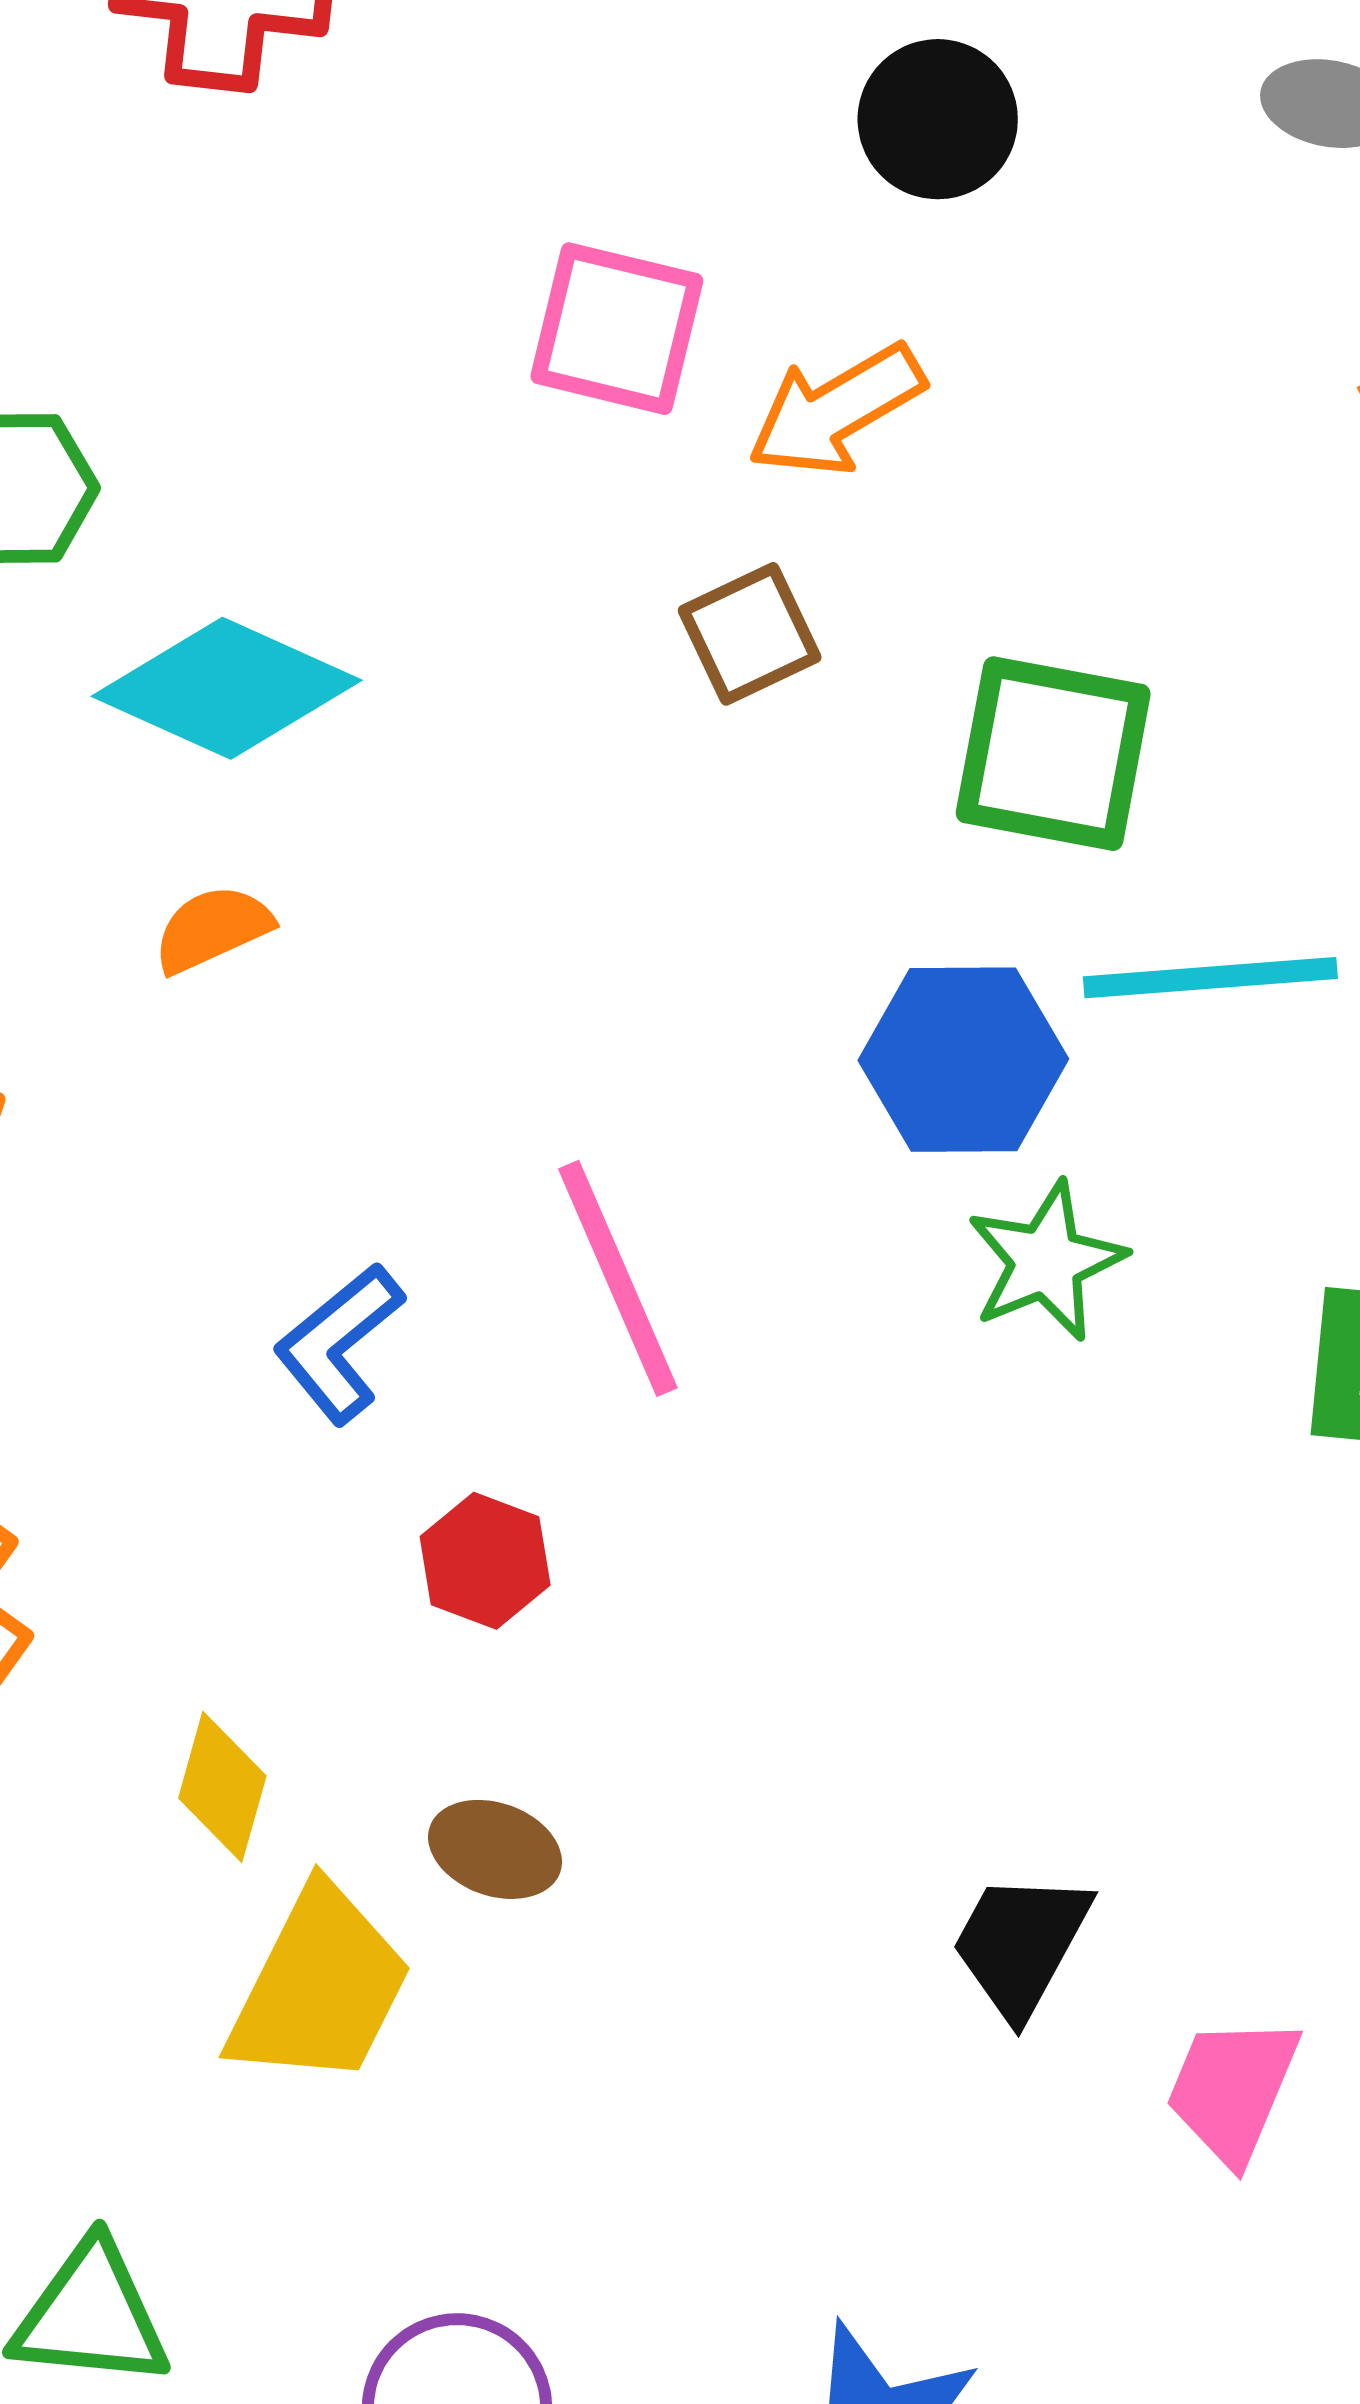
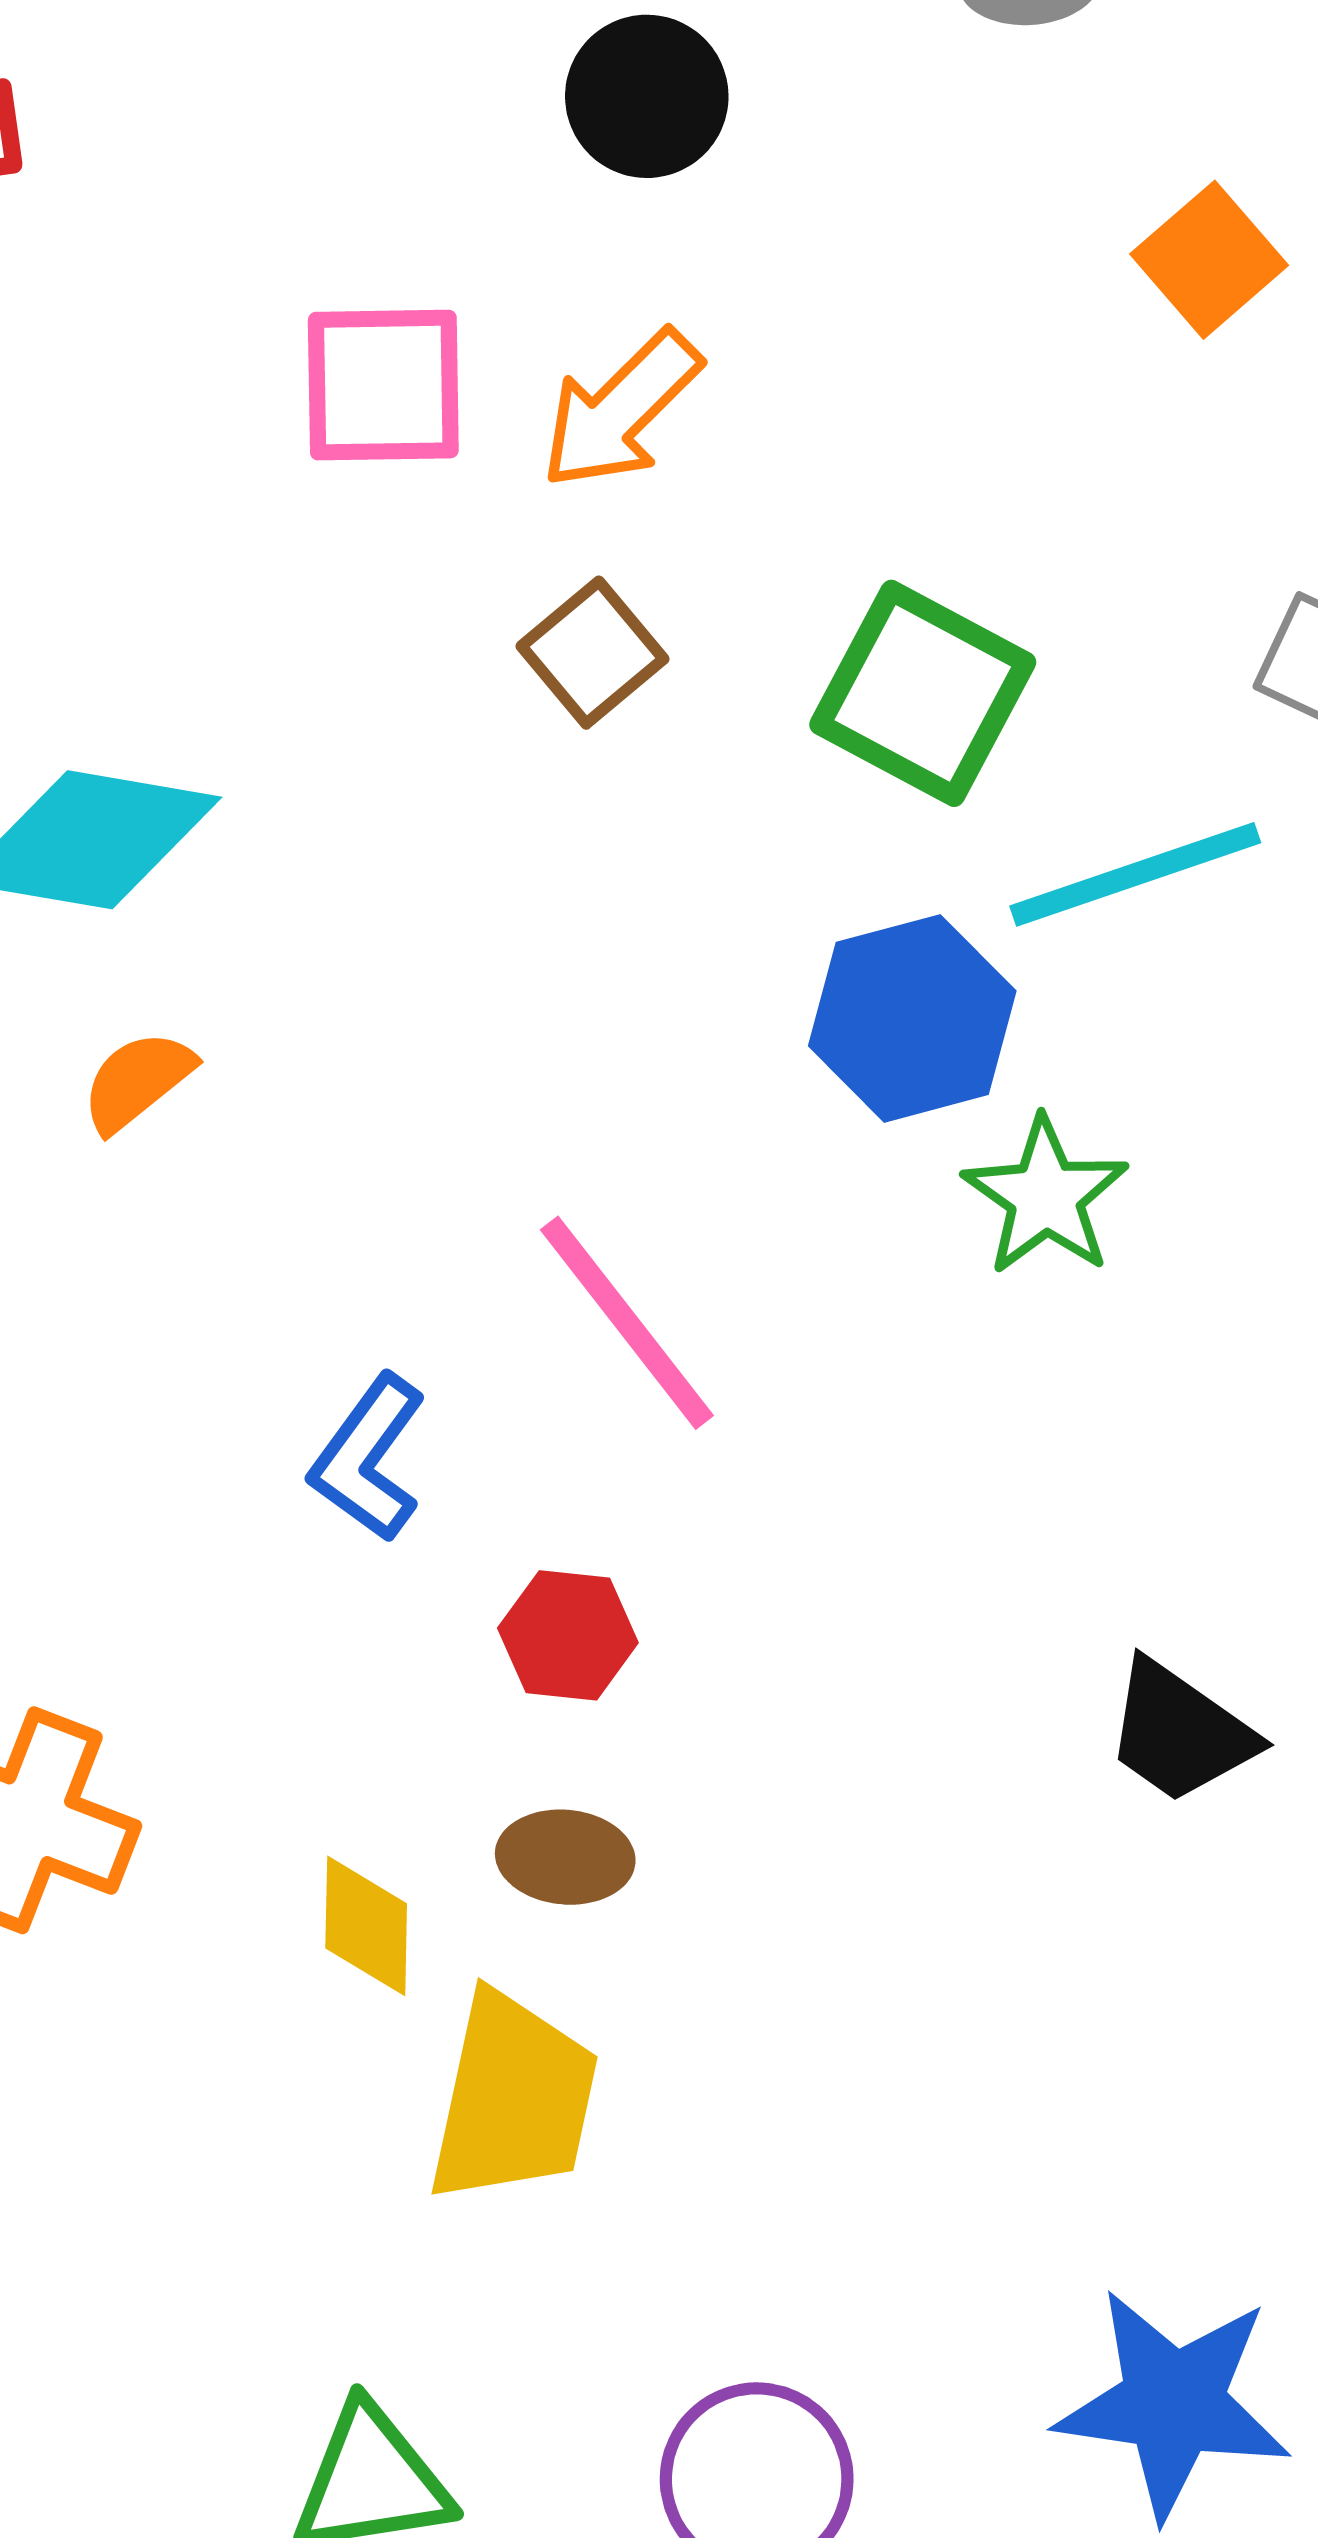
green square: (1053, 754) -> (923, 693), turned 32
brown ellipse: (495, 1849) -> (565, 1857), moved
black trapezoid: (1021, 1944) -> (1180, 1732), moved, turned -69

